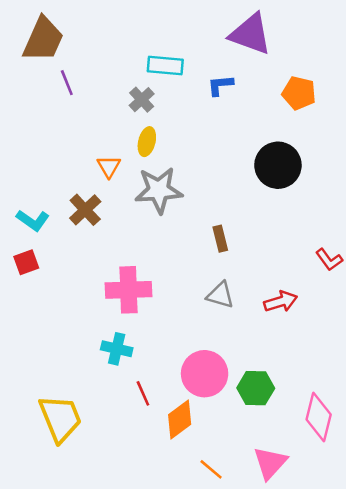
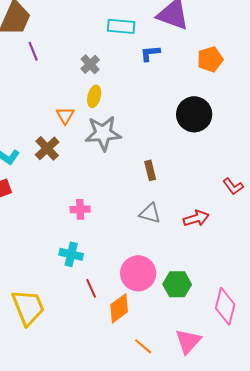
cyan rectangle: (165, 66) -> (121, 26), moved
orange pentagon: (299, 93) -> (210, 59), turned -30
pink cross: (128, 290) -> (80, 209), size x0.6

